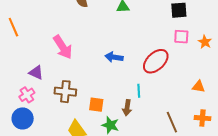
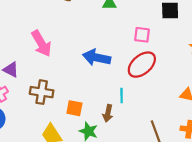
pink square: (181, 37) -> (142, 35), moved
blue arrow: (114, 57) -> (97, 58), size x1.4

